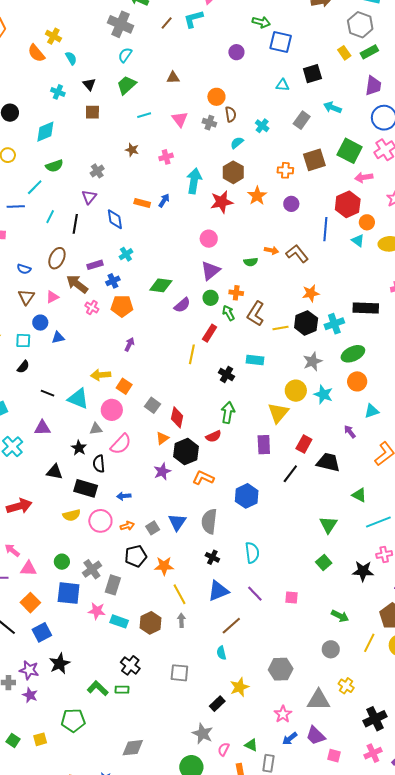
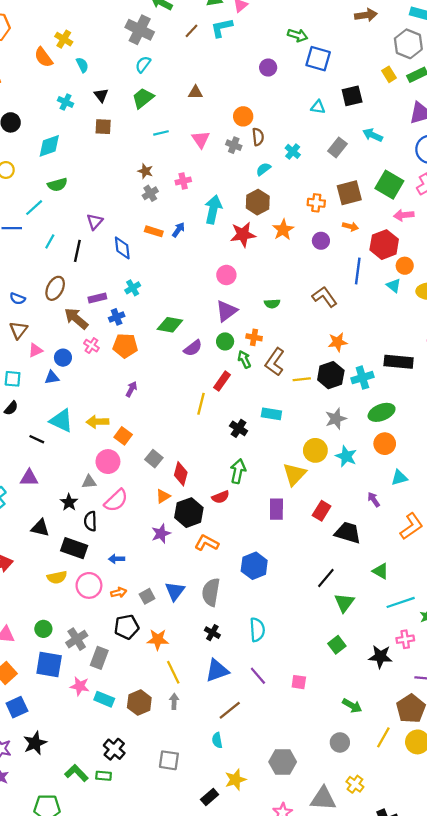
gray cross: (97, 171) -> (150, 193), moved
orange arrow: (272, 250) -> (350, 226), moved
pink triangle: (52, 297) -> (35, 350), moved
blue circle: (40, 323) -> (63, 358), moved
cyan triangle: (78, 399) -> (61, 421), moved
black line: (290, 474) -> (326, 578), moved

